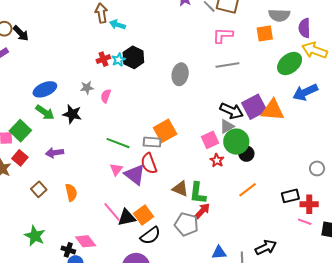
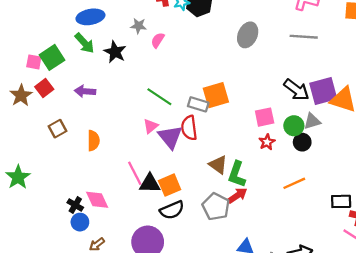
gray triangle: (227, 126) -> (312, 121), moved
green circle: (236, 142) -> (294, 126), size x0.7
green star: (35, 236) -> (18, 177), moved

